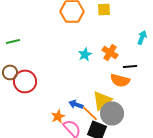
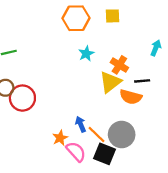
cyan star: (85, 54) -> (86, 54), moved
yellow triangle: (102, 100) -> (110, 82), moved
blue arrow: (76, 104) -> (81, 124), turned 48

